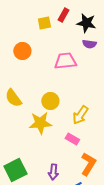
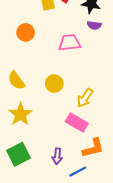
yellow star: (40, 123) -> (20, 114), moved, turned -30
pink rectangle: (72, 139) -> (77, 122), size x1.5
orange L-shape: (88, 164) -> (93, 148), turned 45

